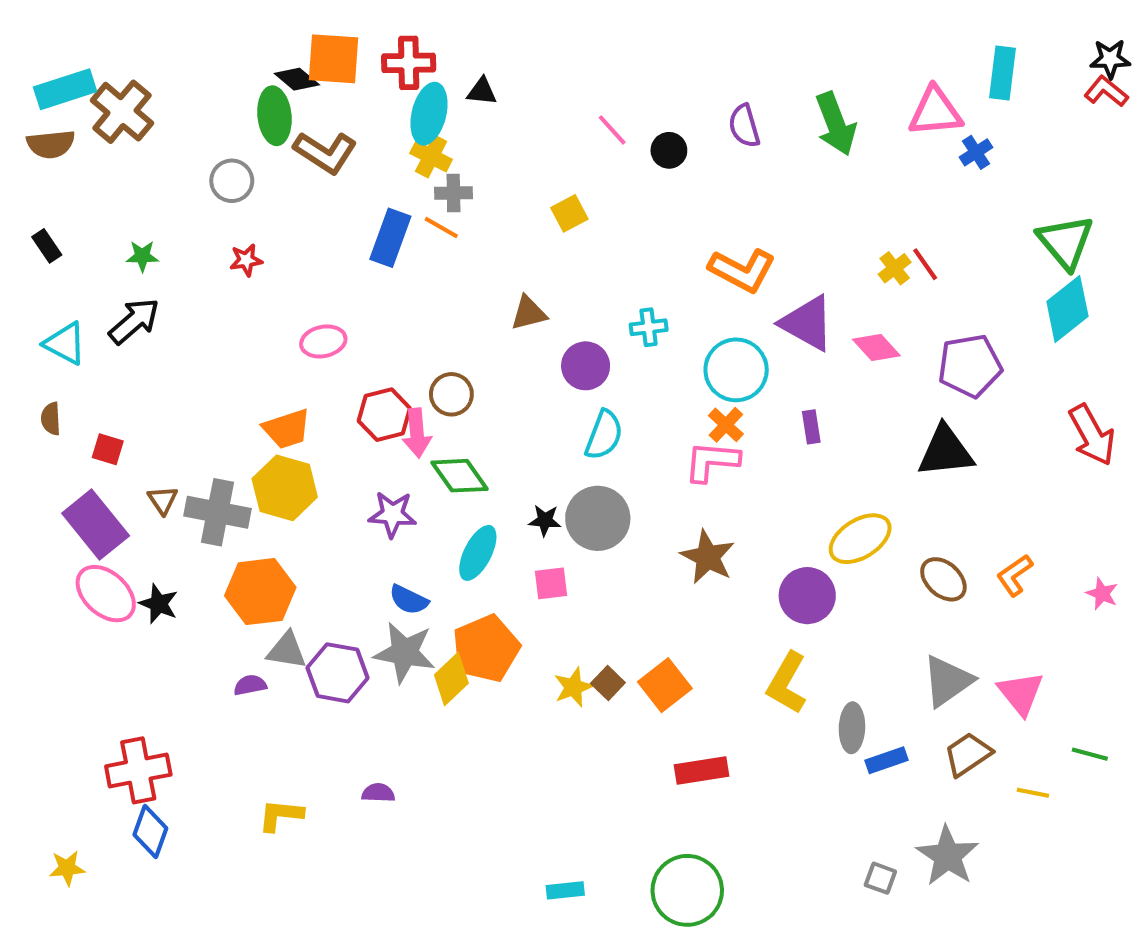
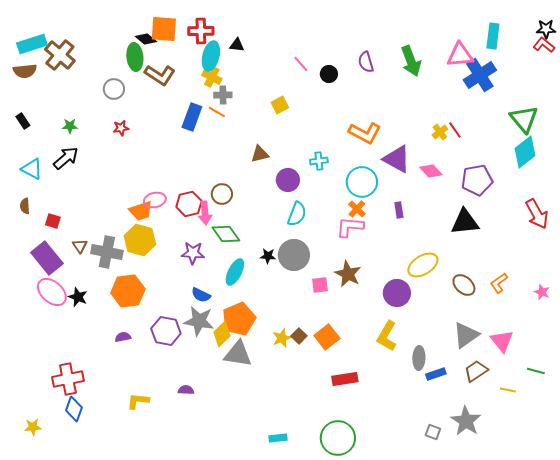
blue cross: (976, 152) -> (480, 75), size x2.0
pink ellipse: (323, 341) -> (155, 200), moved
pink square: (551, 583) -> (320, 285), moved
gray triangle: (287, 650) -> (238, 354), moved, size x1.4

